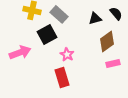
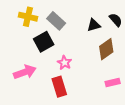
pink arrow: (20, 52) -> (25, 72), moved
pink rectangle: (113, 63) -> (113, 82), moved

